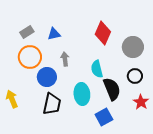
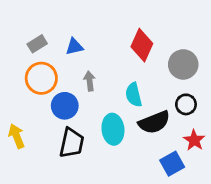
black semicircle: (112, 89) -> (154, 122), turned 90
blue square: (104, 117) -> (172, 164), moved

